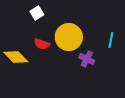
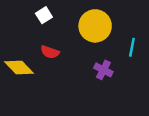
yellow circle: (69, 37) -> (95, 26), moved

